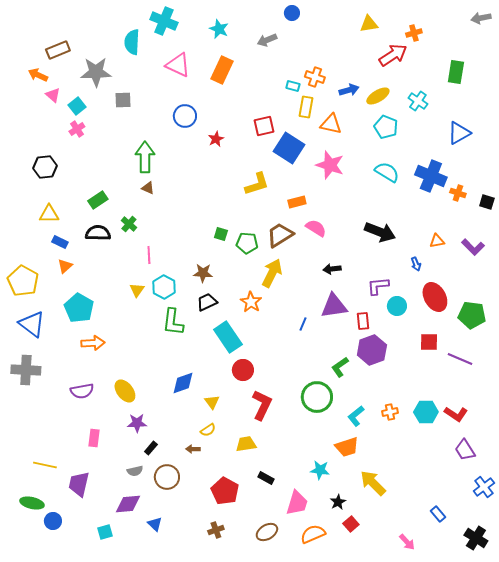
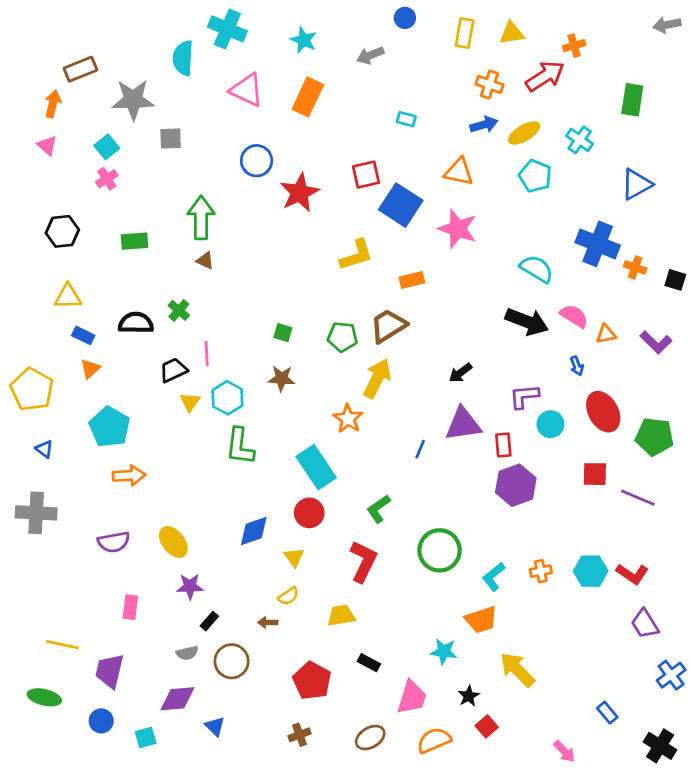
orange arrow: (38, 75) -> (53, 104), turned 78
orange cross: (315, 77) -> (489, 84), moved
pink triangle: (53, 95) -> (47, 145), moved
yellow rectangle: (306, 107) -> (465, 33), moved
red star: (216, 139) -> (300, 193), size x1.8
cyan semicircle: (387, 172) -> (537, 269), moved
green rectangle: (98, 200) -> (135, 241), moved, turned 30
pink semicircle: (316, 228) -> (574, 316), moved
green square: (221, 234) -> (283, 333), moved
black arrow: (332, 269) -> (460, 373), turned -30
black trapezoid: (207, 302) -> (173, 370), moved
blue triangle: (32, 324) -> (44, 449), size x0.5
green L-shape: (340, 367) -> (379, 509), moved
red circle: (243, 370) -> (309, 513), moved
blue circle: (53, 521) -> (101, 721), moved

